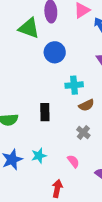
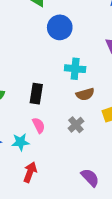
pink semicircle: (73, 161) -> (39, 125), moved
red arrow: (57, 188) -> (30, 172), moved

